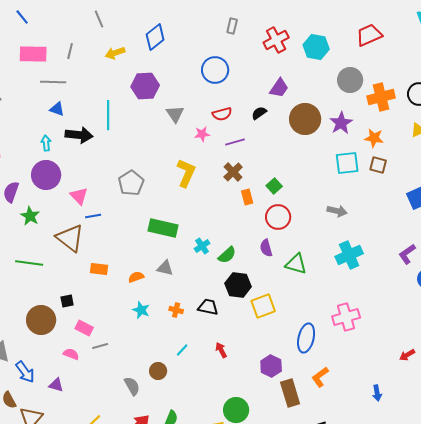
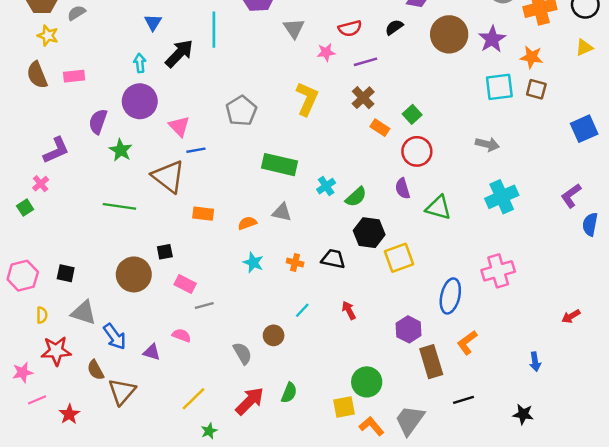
blue triangle: (57, 109) -> (153, 22), turned 42
black arrow: (79, 135) -> (179, 53), turned -52
orange rectangle: (247, 197) -> (380, 128), turned -42
pink semicircle: (71, 354) -> (182, 335), moved

